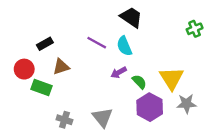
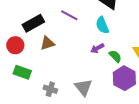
purple line: (97, 43) -> (69, 15), moved
black rectangle: (45, 44) -> (33, 23), size x1.5
green rectangle: (41, 87) -> (22, 72), moved

